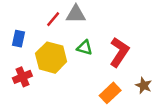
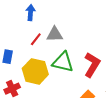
green triangle: (85, 48) -> (63, 62), size x1.6

